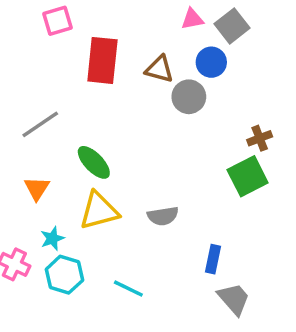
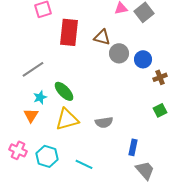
blue circle: (211, 62) -> (143, 59), moved
green square: (248, 176) -> (160, 110), moved, size x0.6
orange triangle: (37, 188) -> (31, 115), moved
cyan star: (52, 238) -> (40, 97), moved

